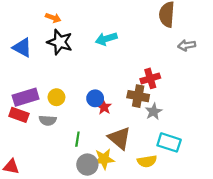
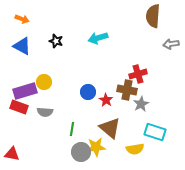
orange arrow: (53, 18) -> (22, 19), moved
black star: (60, 42) -> (56, 41), size x0.6
yellow circle: (56, 97) -> (44, 82), moved
red star: (104, 107) -> (106, 100), moved

